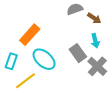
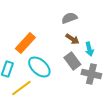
brown arrow: (94, 18) -> (72, 39), moved
gray cross: (97, 66) -> (91, 74), turned -30

